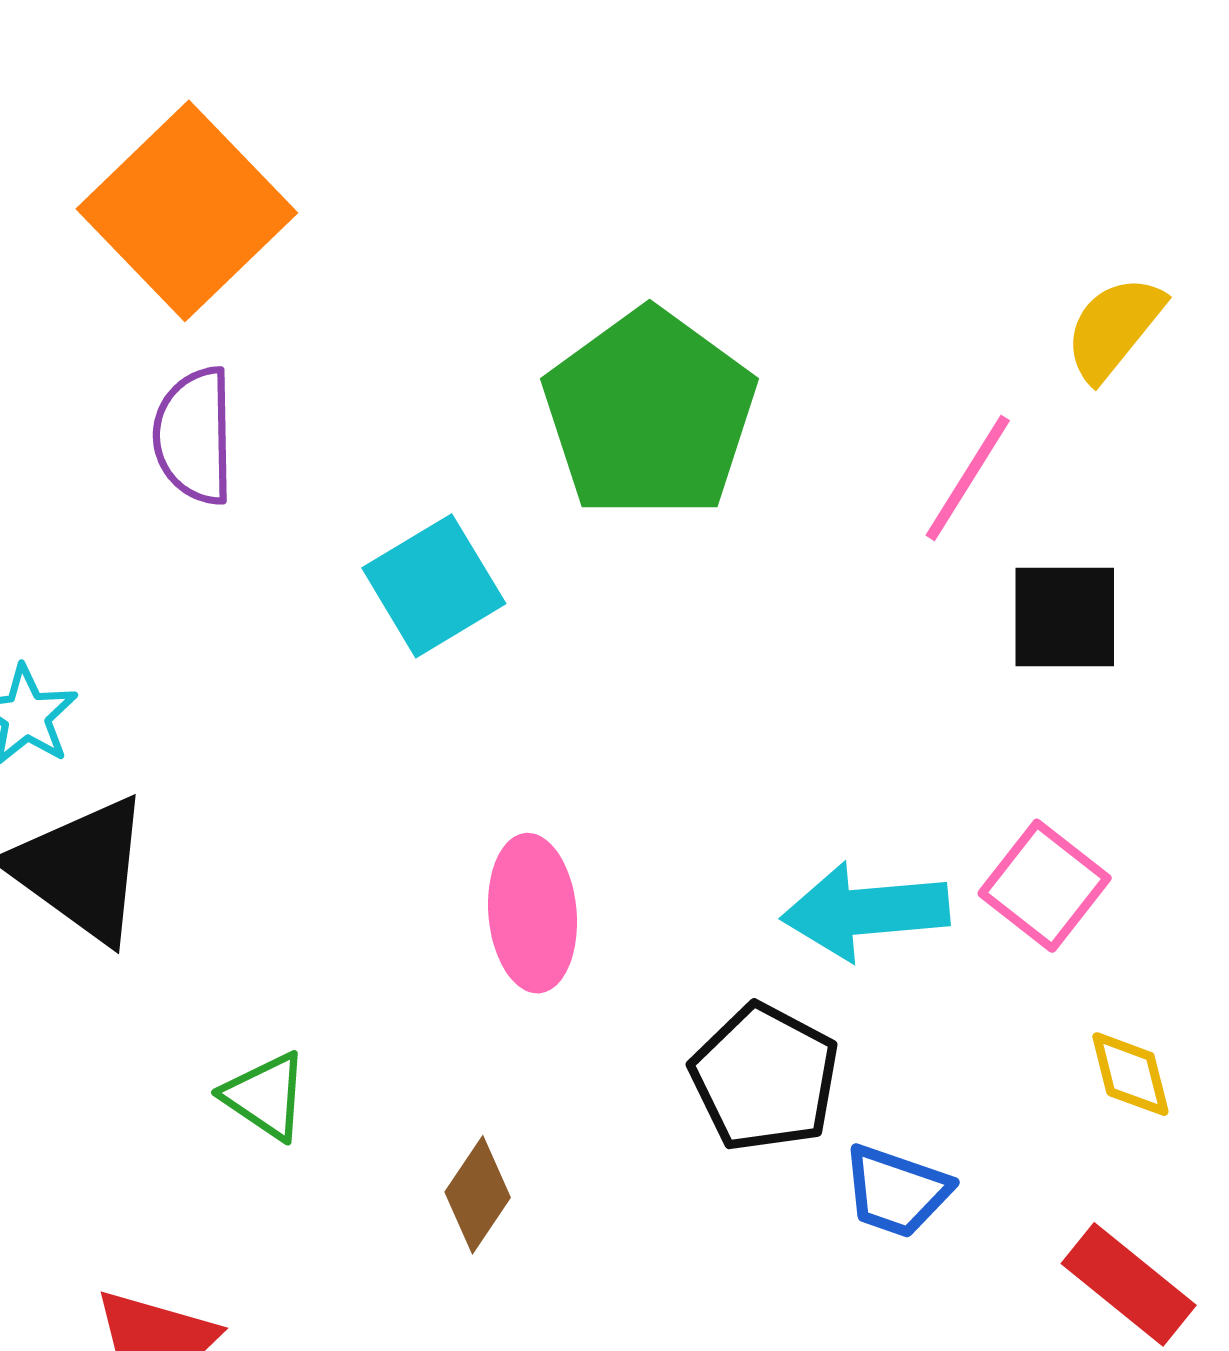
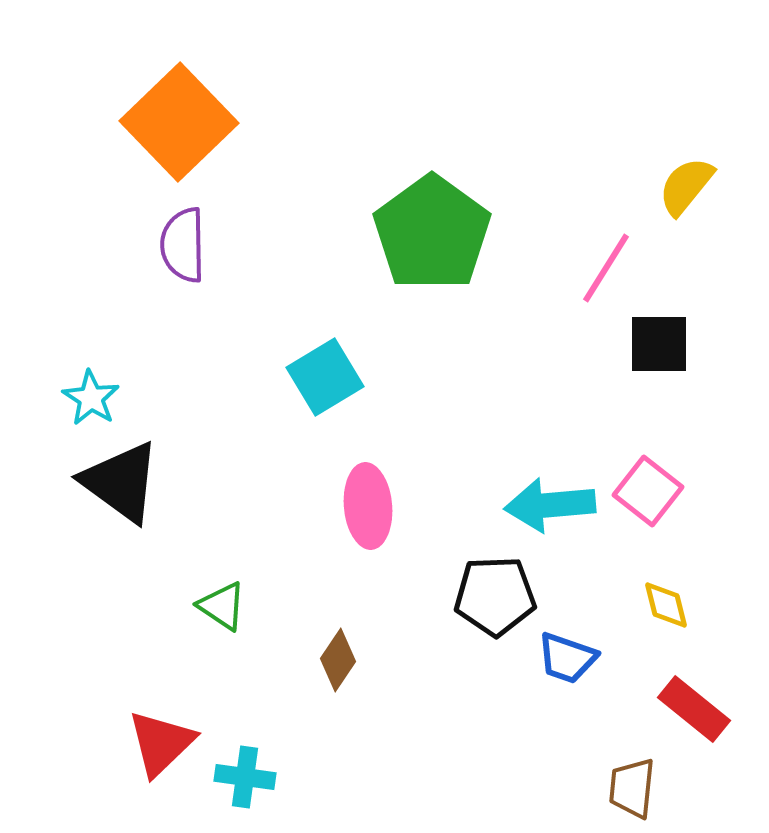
cyan square: (434, 586) -> (325, 377), moved
yellow diamond: (1130, 1074) -> (666, 605), moved
black pentagon: (765, 1078) -> (495, 596), turned -30

